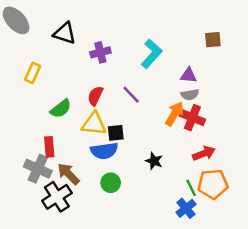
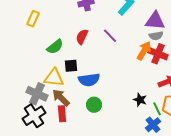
purple triangle: (189, 75) -> (155, 21), size x1.5
yellow triangle: (94, 124) -> (54, 78), moved
black square: (116, 133) -> (71, 66), moved
red rectangle: (49, 147) -> (62, 114), moved
black star: (154, 161) -> (140, 100), moved
black cross: (57, 197) -> (34, 116), moved

